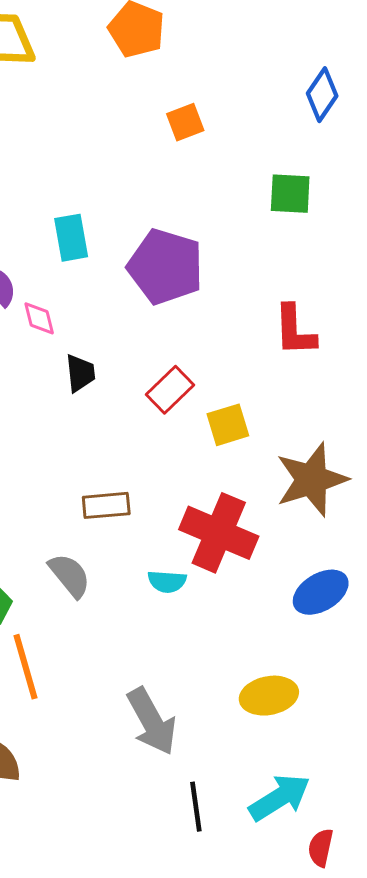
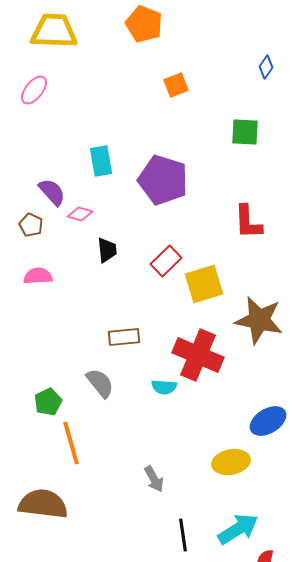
blue diamond: (322, 95) -> (266, 67), size x0.7
pink diamond: (39, 318) -> (80, 214), turned -60
yellow square: (228, 425) -> (204, 284), size x1.4
brown star: (312, 480) -> (259, 320), turned 30
blue ellipse: (321, 592) -> (268, 421), moved
gray arrow: (152, 721) -> (154, 479), size x0.6

